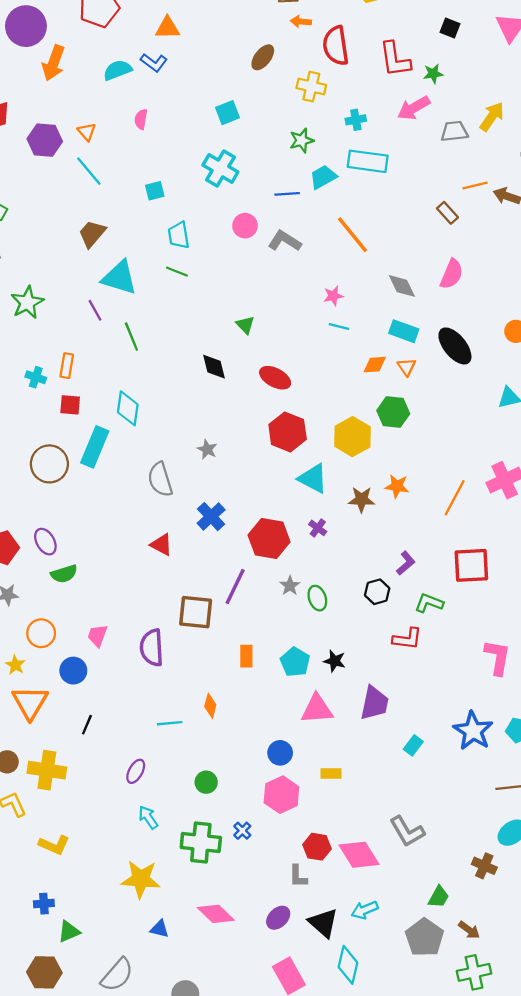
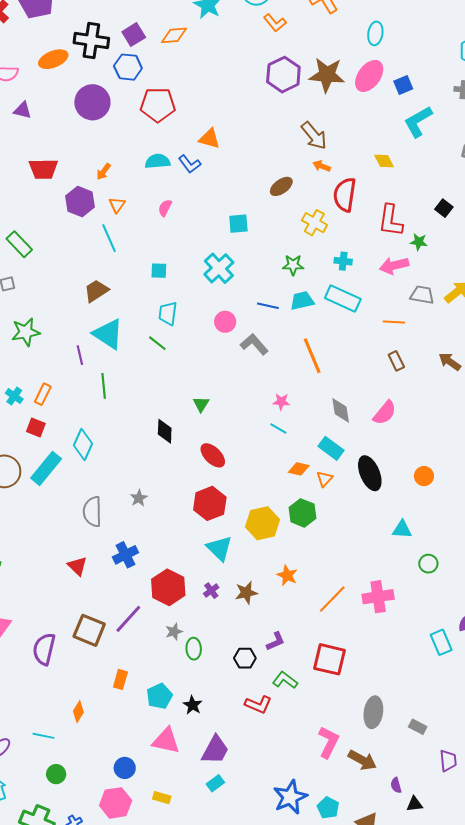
orange arrow: (53, 63) -> (104, 172), moved, size x0.6
orange line: (475, 185) -> (394, 322), moved
brown star: (361, 499) -> (246, 593), moved, turned -30
cyan line: (170, 723) -> (43, 736), moved
cyan rectangle: (413, 745) -> (215, 783), moved

